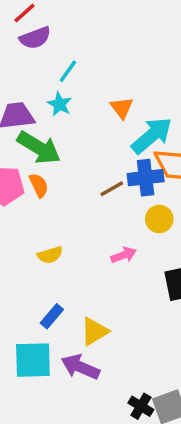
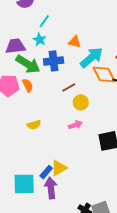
orange triangle: (122, 108) -> (75, 42), turned -40
blue cross: (146, 178) -> (54, 61), moved
yellow circle: (159, 219) -> (81, 102), moved
blue rectangle: (52, 316) -> (46, 172), moved
purple arrow: (80, 367) -> (51, 188), turned 60

